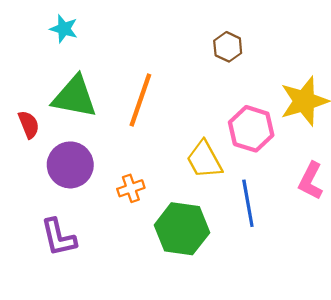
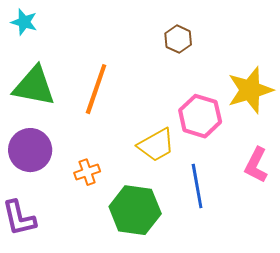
yellow trapezoid: (204, 160) -> (156, 145), turned -90

